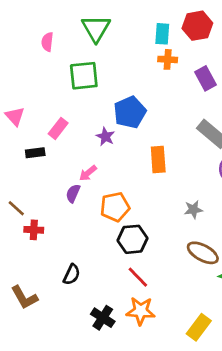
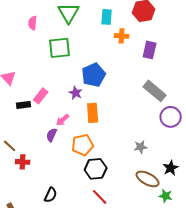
cyan rectangle: (162, 34) -> (107, 17), moved
purple rectangle: (206, 78) -> (150, 50), turned 42
pink rectangle: (58, 128) -> (41, 96), moved
orange rectangle: (158, 160) -> (93, 113), moved

